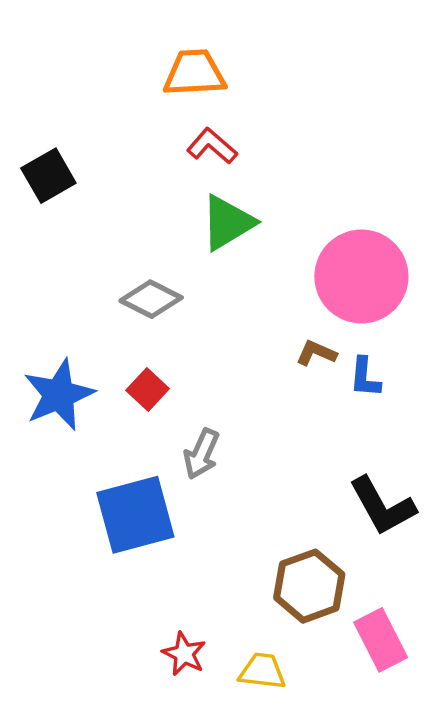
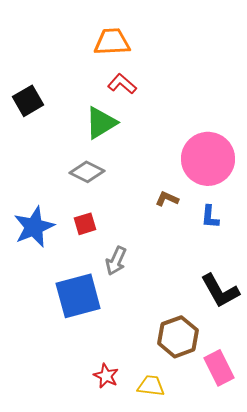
green triangle: (228, 223) -> (101, 123), moved
brown L-shape: (316, 353) -> (167, 199), moved
red square: (148, 390) -> (85, 224), turned 30

